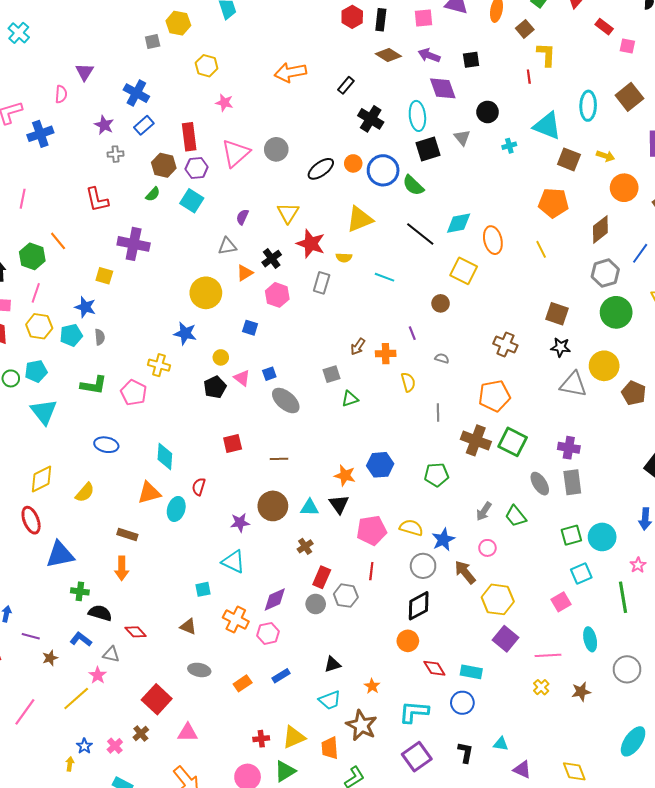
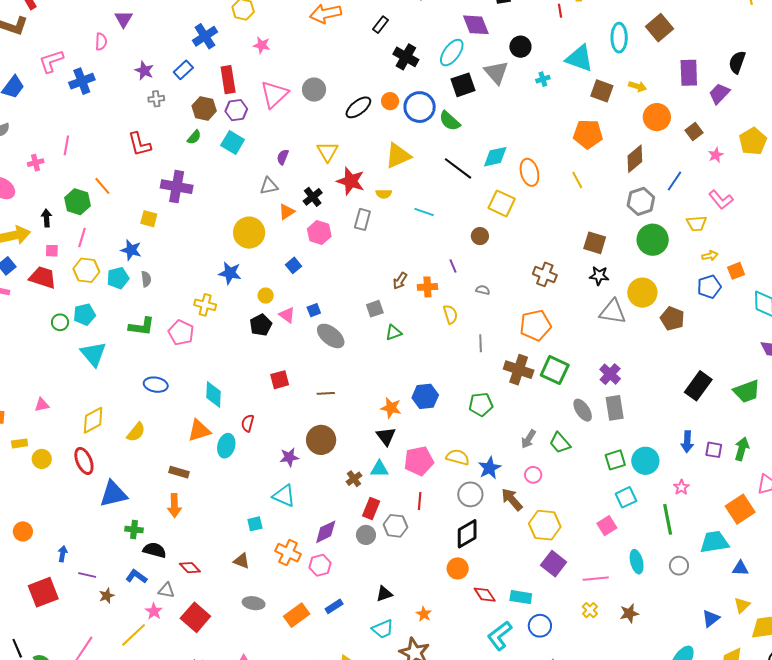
blue cross: (136, 93) -> (205, 36), moved, turned 30
cyan ellipse: (417, 116) -> (452, 53), turned 44
gray triangle: (462, 137) -> (496, 72), size x1.5
blue square: (250, 328) -> (294, 265), turned 35
purple cross: (569, 448) -> (610, 374), turned 35
cyan triangle: (310, 507) -> (379, 469), moved
gray circle: (627, 669) -> (679, 566), moved, size x0.7
orange rectangle: (243, 683) -> (297, 615), size x1.4
red square: (157, 699) -> (195, 617), moved
blue circle: (462, 703) -> (540, 626), moved
cyan L-shape: (414, 712) -> (500, 636), moved, turned -40

